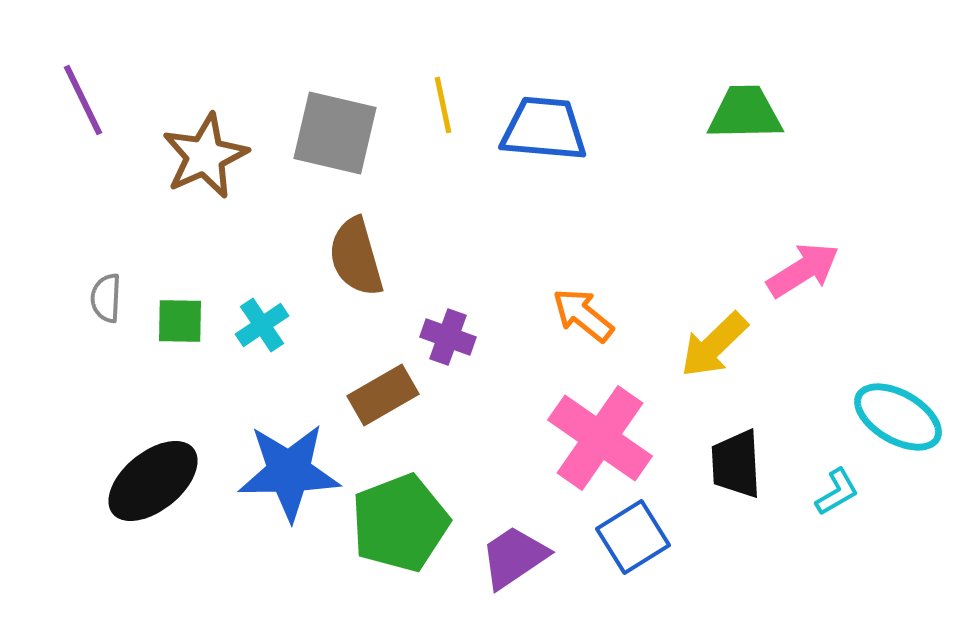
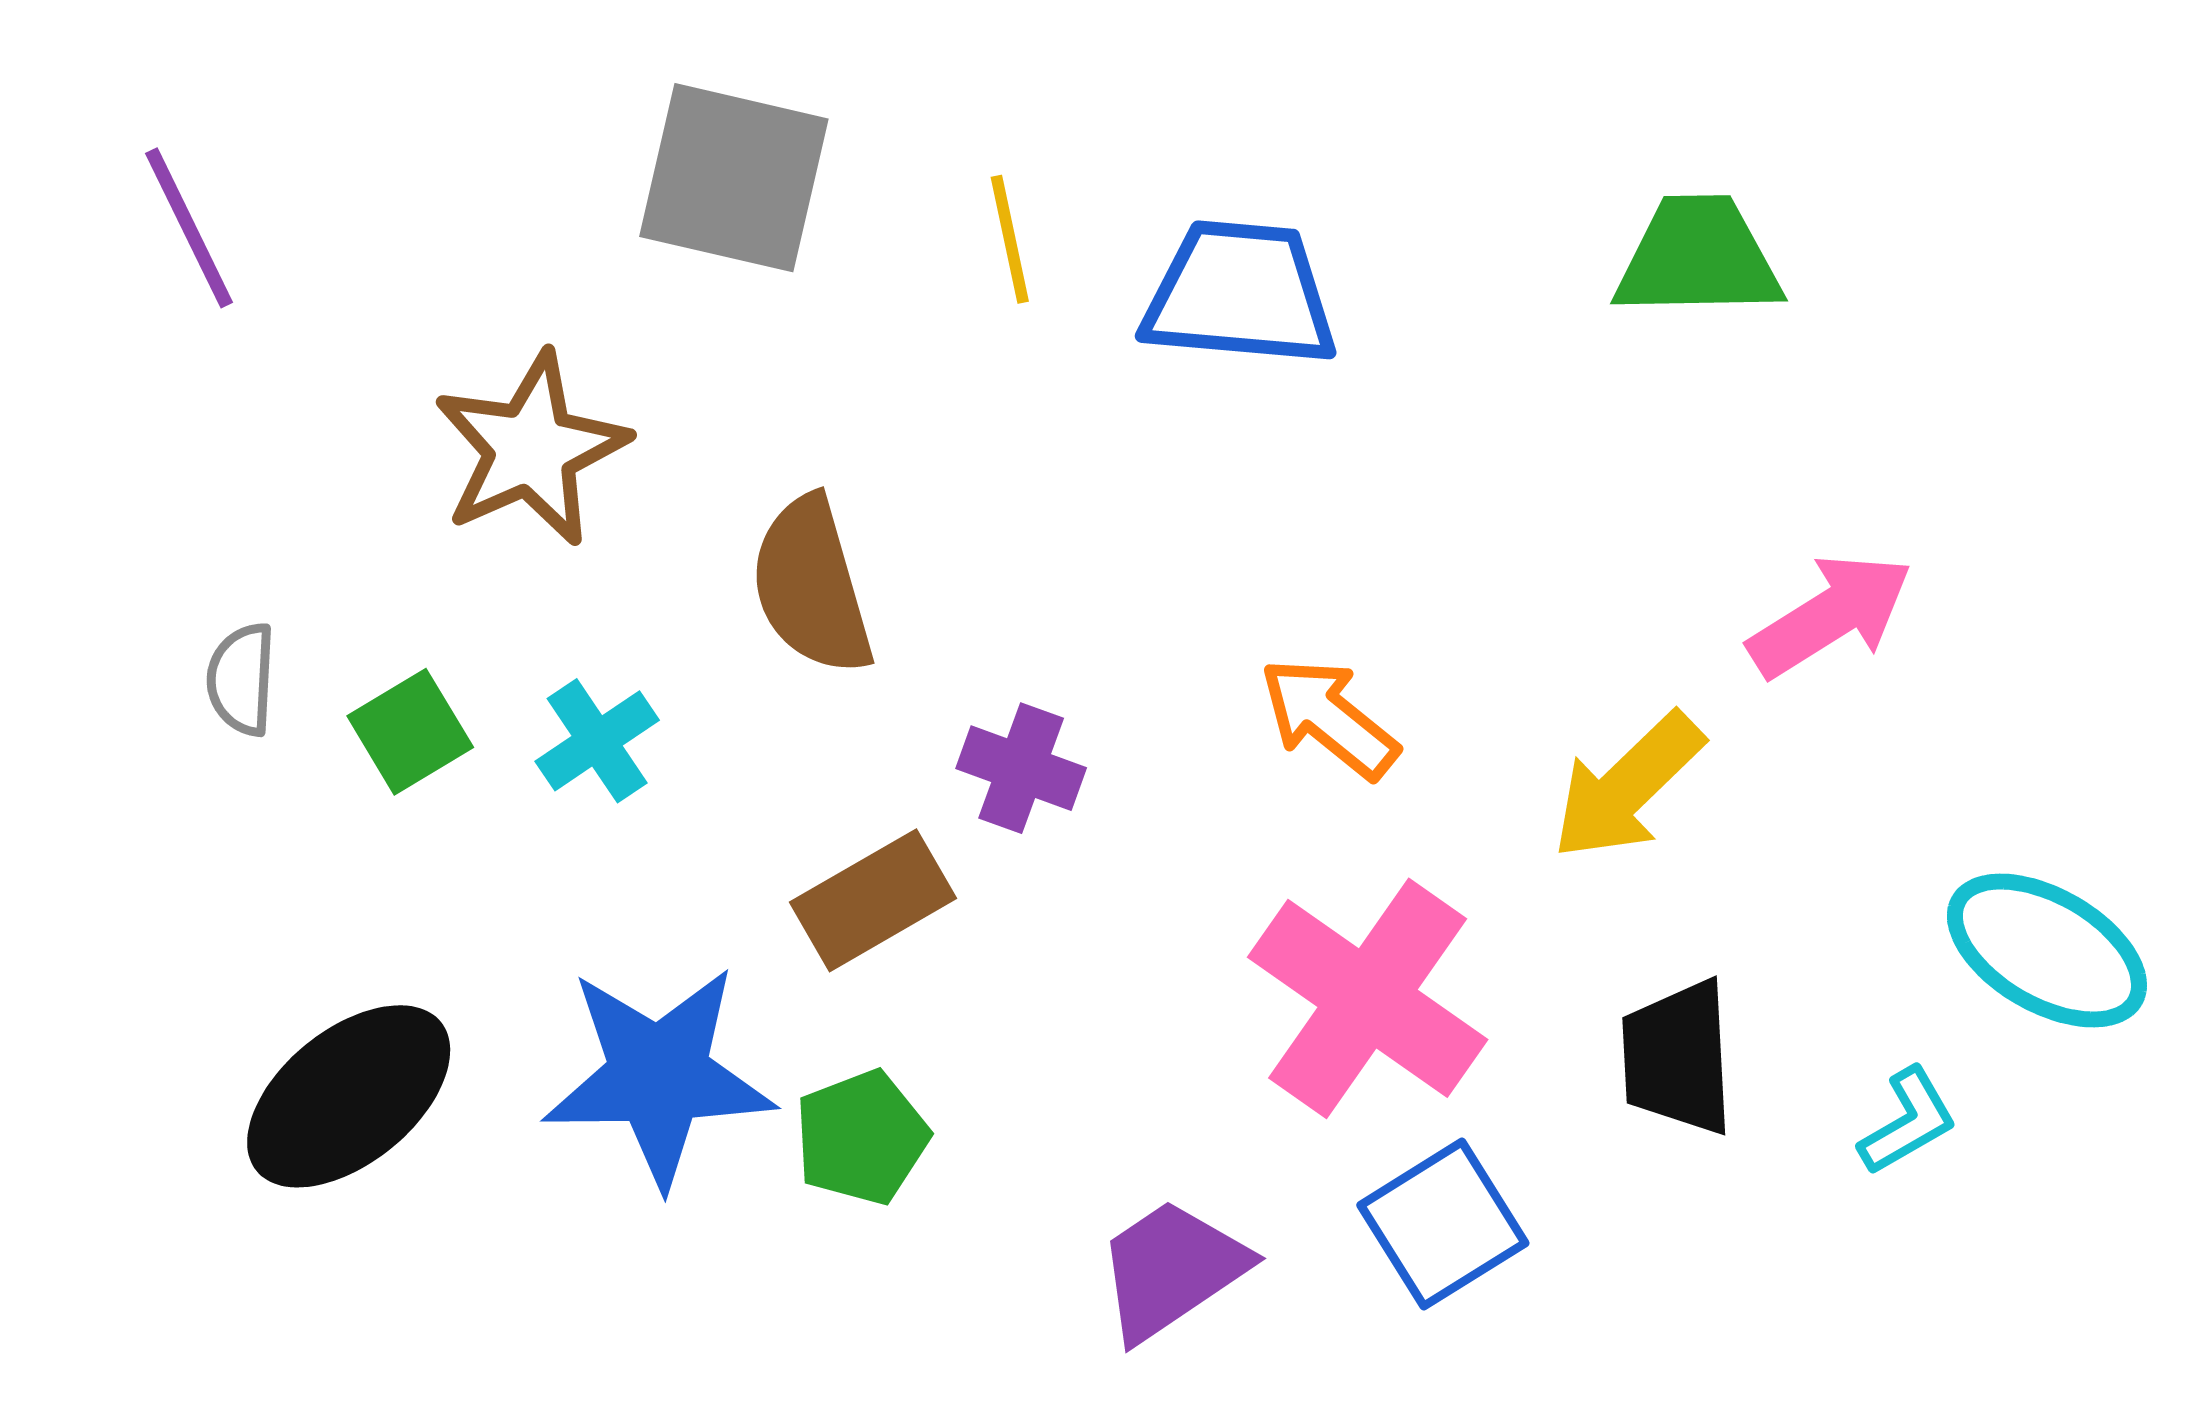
gray square: (335, 133) -> (734, 178), moved
brown star: (205, 156) -> (531, 449), moved
green square: (180, 321) -> (410, 732), turned -32
green pentagon: (400, 523) -> (862, 1137), moved, size x0.6

